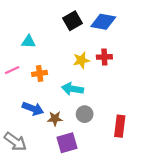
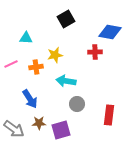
blue diamond: (103, 22) -> (110, 32), moved
yellow star: (81, 60) -> (55, 55), moved
blue arrow: (33, 109) -> (30, 99), turned 36
brown star: (55, 119) -> (39, 123), moved

